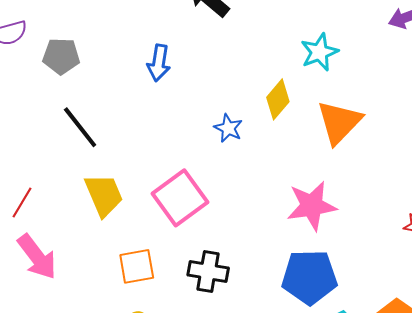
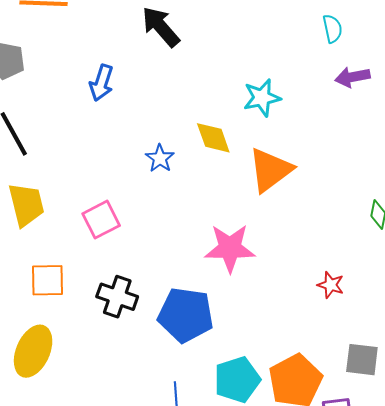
yellow diamond: (278, 99) -> (213, 138), turned -69
pink square: (180, 198) -> (101, 220), size x0.7
blue pentagon: (310, 277) -> (186, 315), moved

